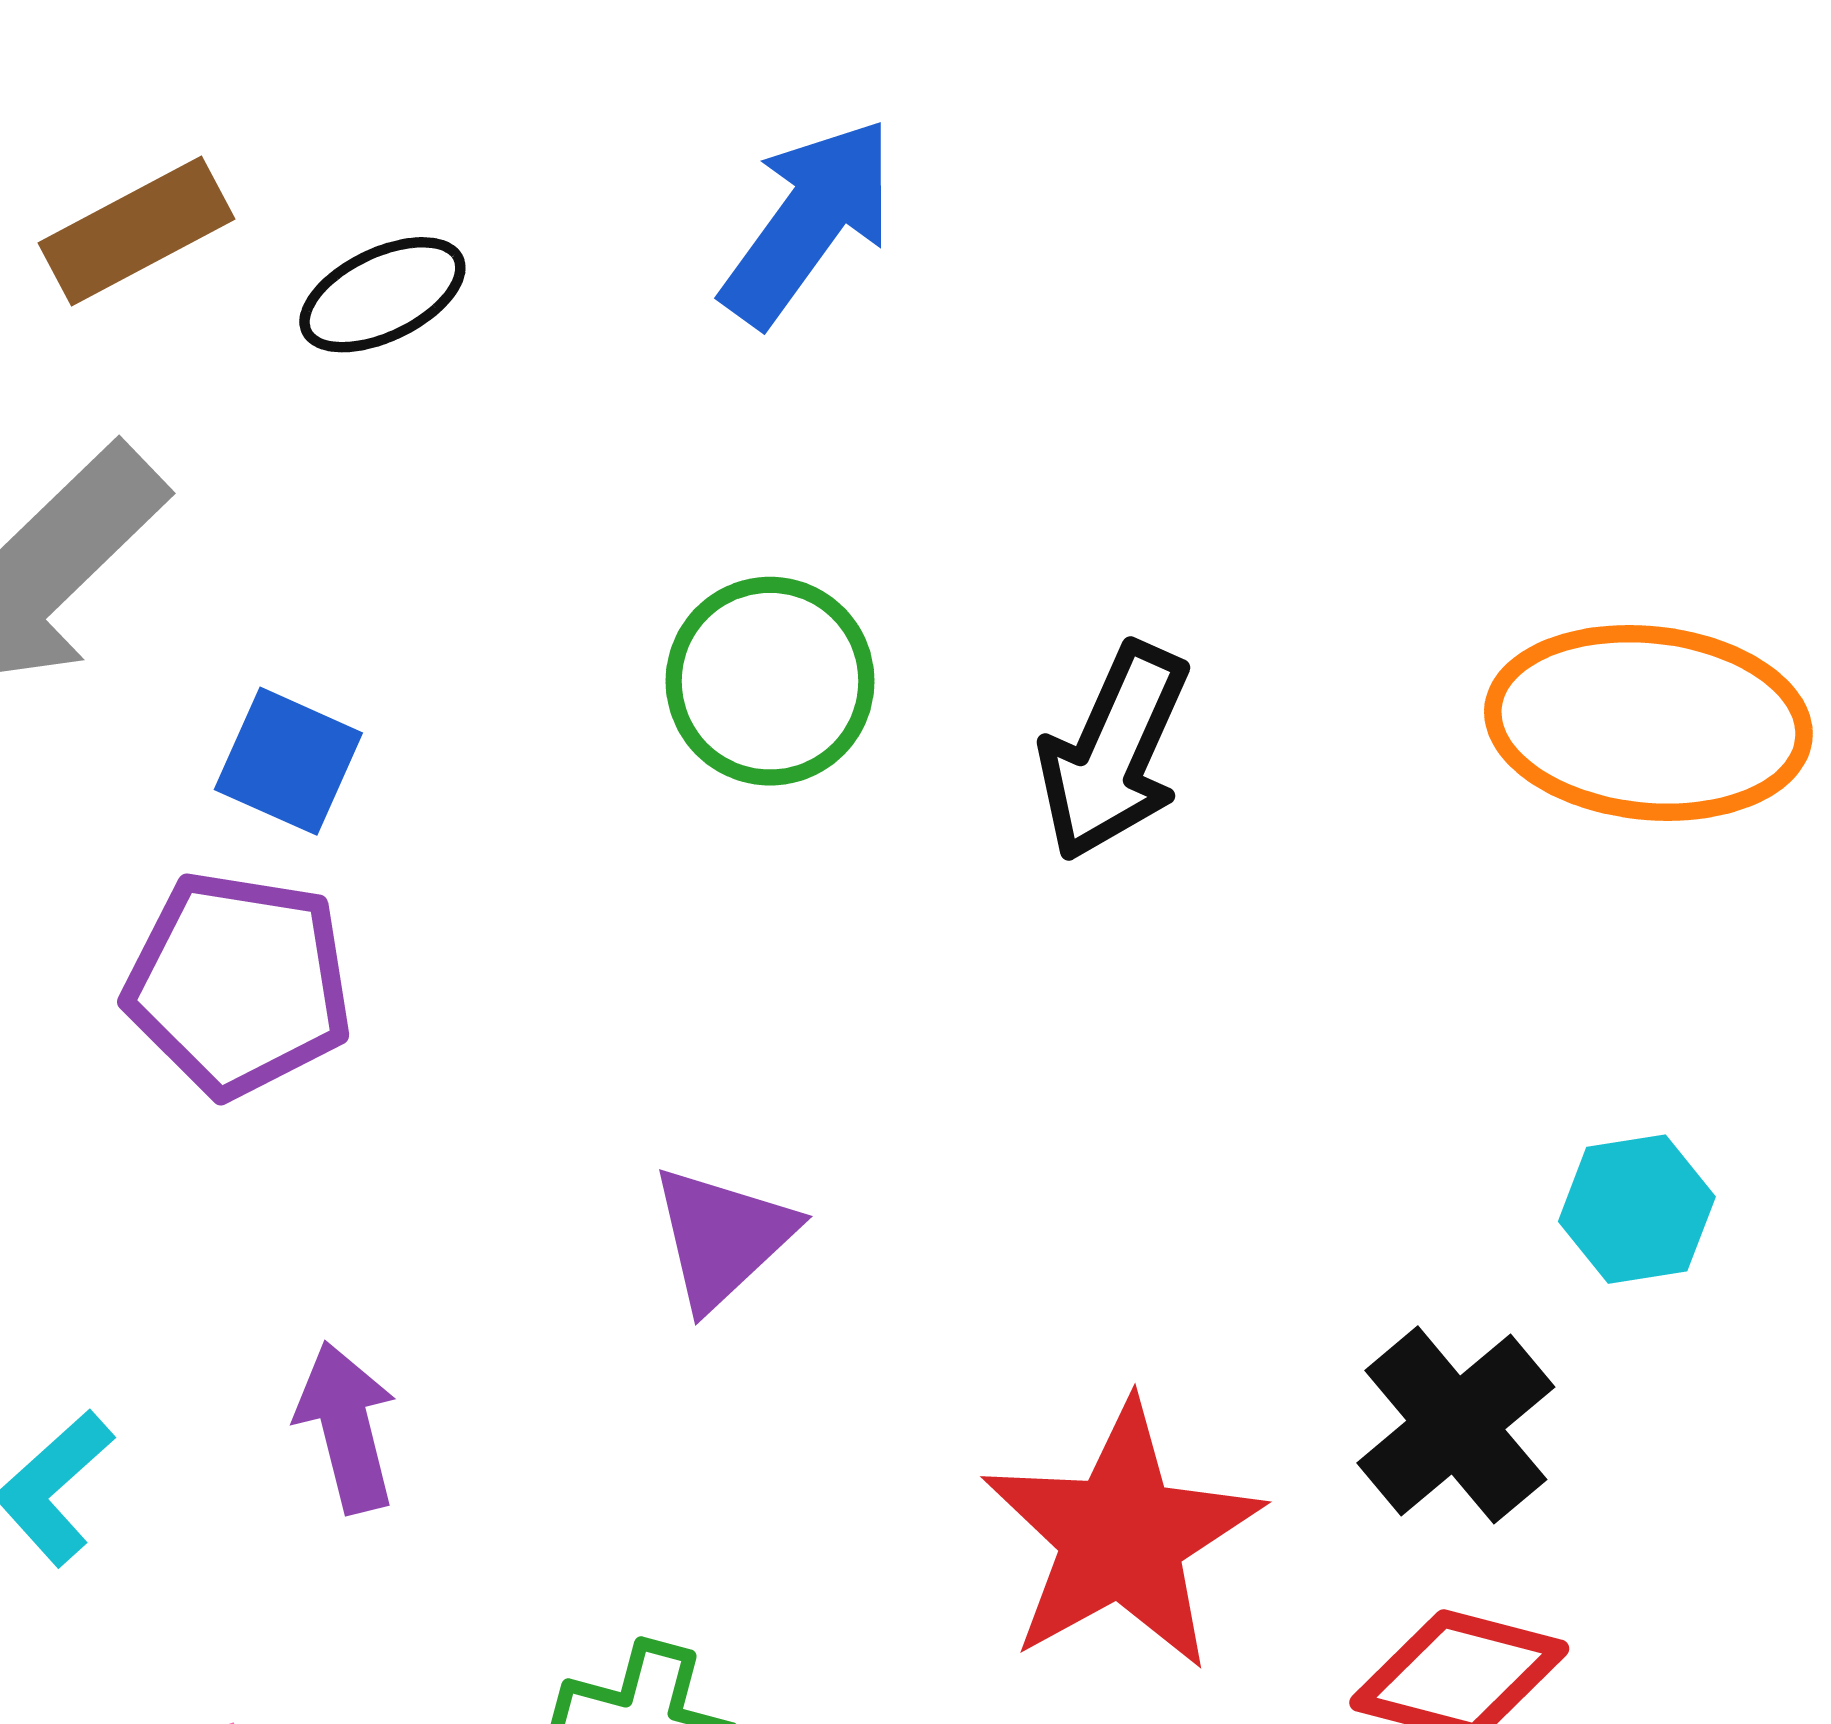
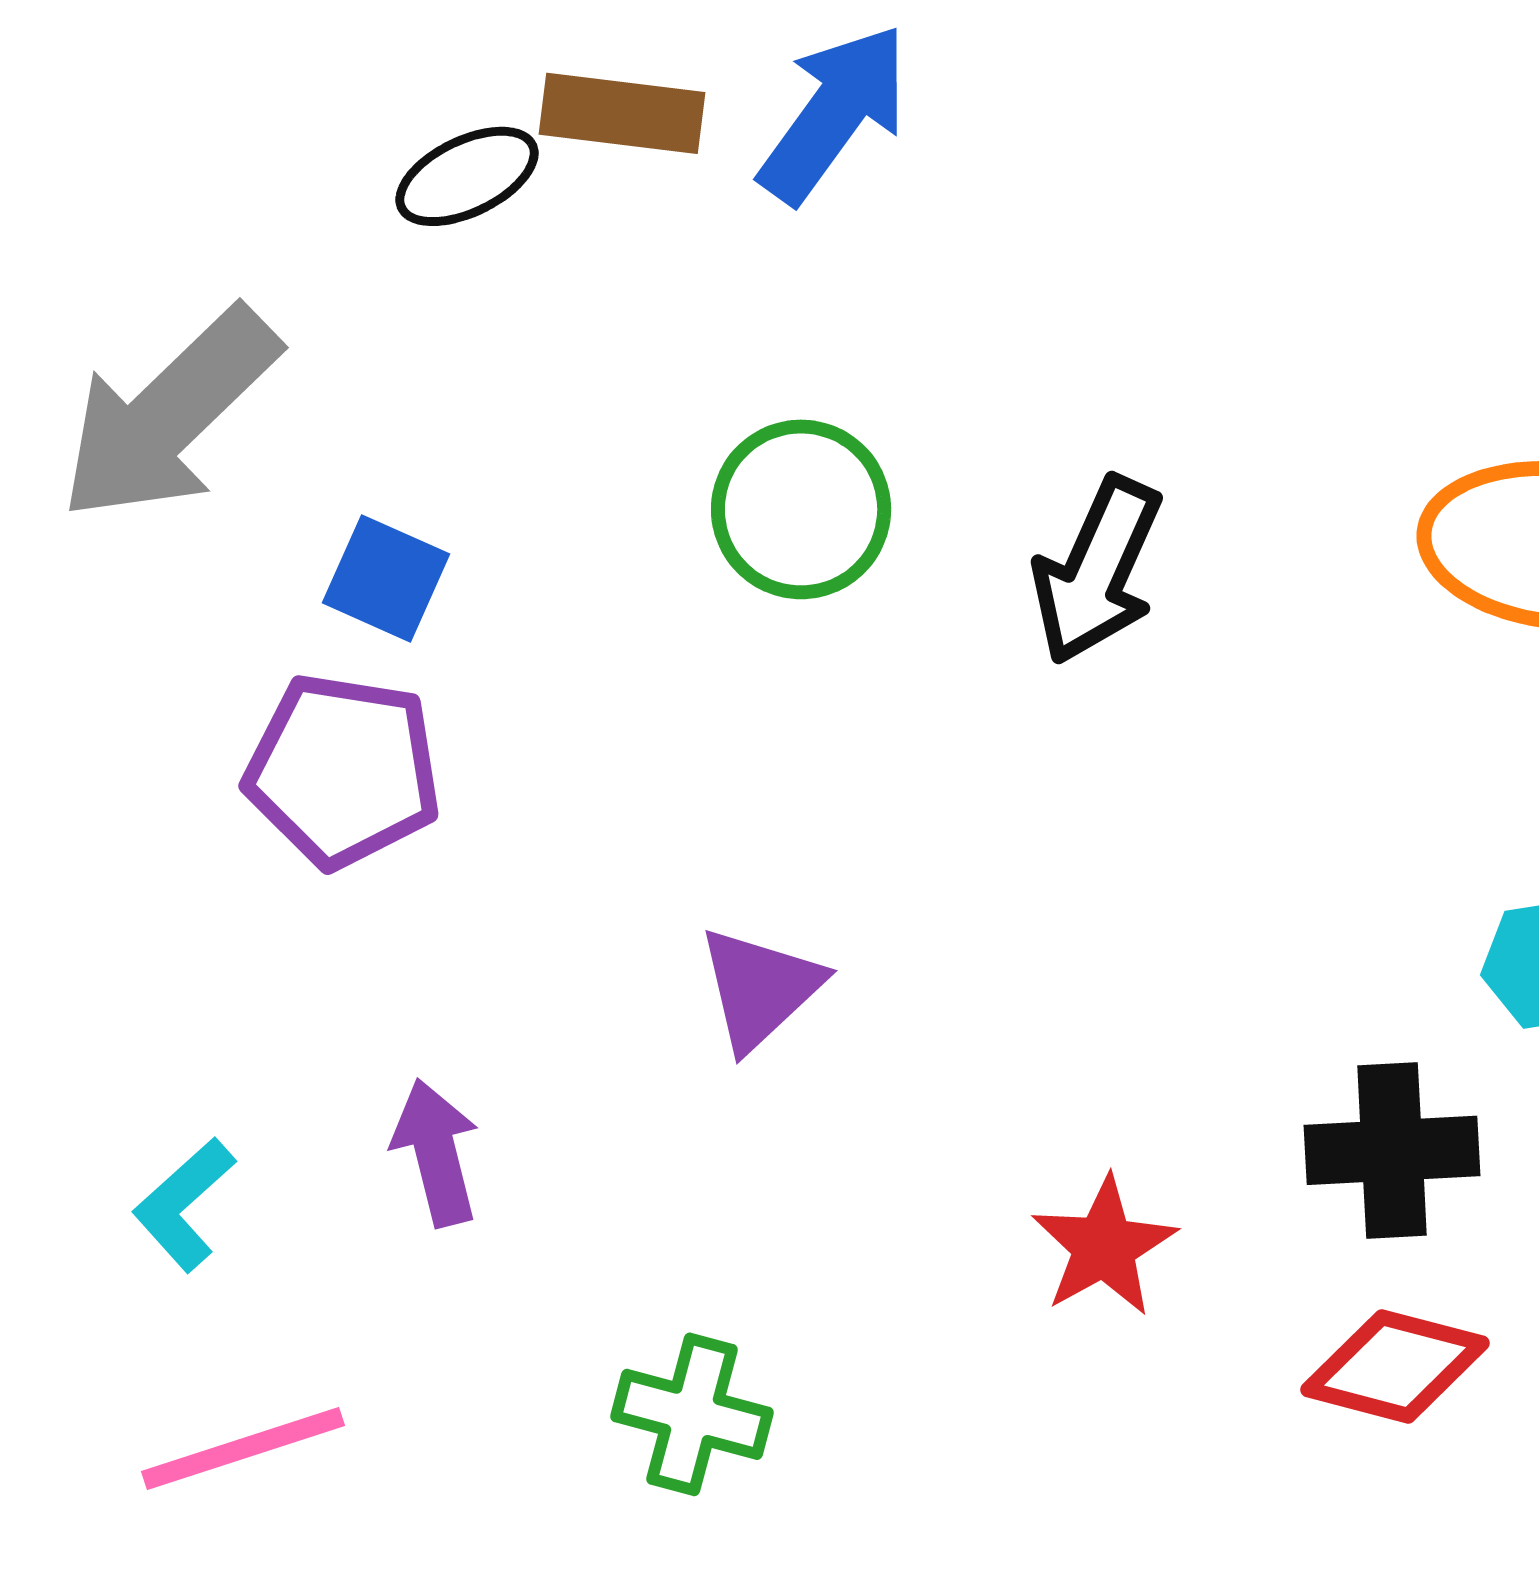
brown rectangle: (136, 231) -> (622, 113), moved, turned 35
black cross: (1456, 1425) -> (1392, 1150), turned 37
red star: (1122, 1536) -> (1104, 1246), size x0.6

